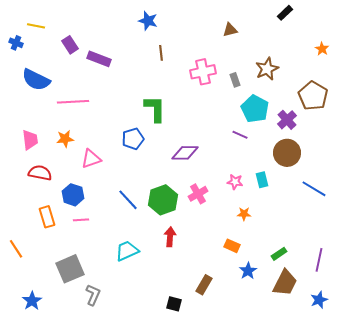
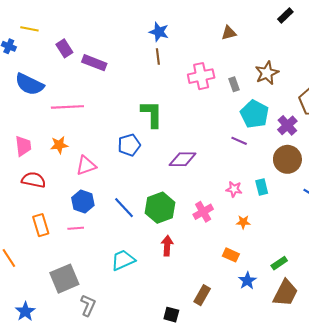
blue star: (148, 21) -> (159, 32), moved
pink cross: (198, 194) -> (203, 212), moved
blue hexagon: (73, 195) -> (83, 201), moved

